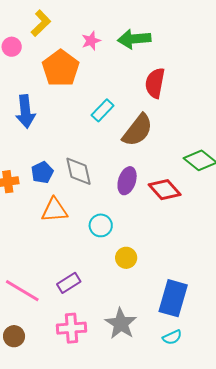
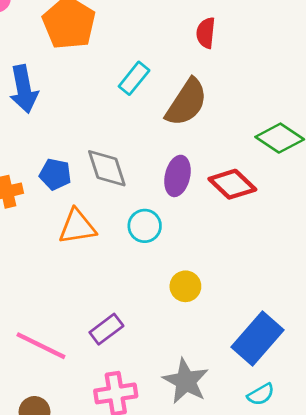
red semicircle: (155, 83) -> (206, 33), size x0.7
blue pentagon: (42, 172) -> (55, 174), turned -30
cyan circle: (101, 225) -> (145, 226), moved
blue rectangle: (173, 298) -> (258, 338), turned 30

